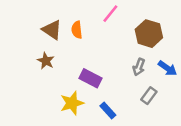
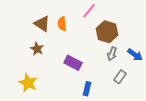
brown hexagon: (149, 34) -> (107, 32), moved
yellow star: (72, 103) -> (28, 83), moved, turned -30
blue rectangle: (108, 111) -> (87, 89), turned 56

